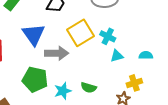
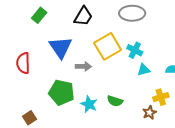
gray arrow: (57, 53) -> (83, 66), size x0.7
cyan star: (63, 91) -> (89, 104), turned -30

